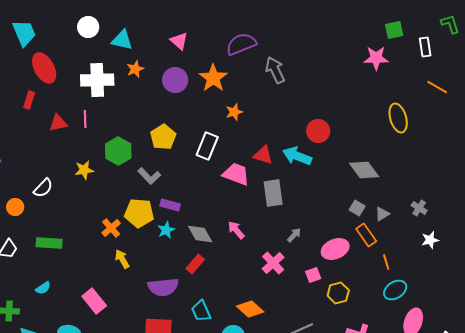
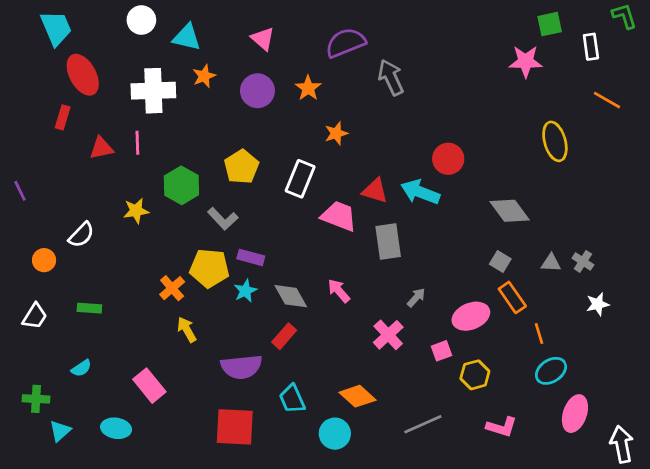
orange star: (213, 78) -> (308, 88), size x0.7
gray triangle: (382, 214) -> (551, 263), moved, turned 35
green rectangle: (49, 243) -> (89, 308), size x0.7

